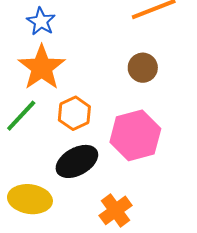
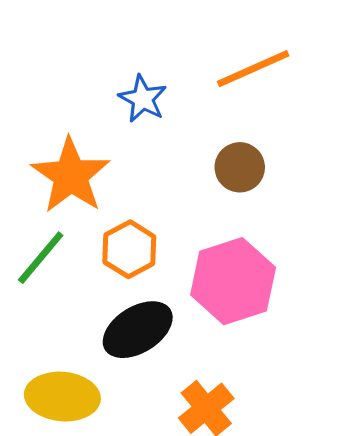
blue star: (41, 21) -> (143, 99), moved

